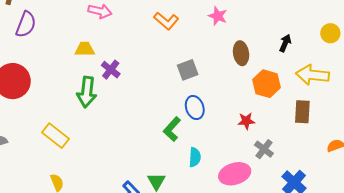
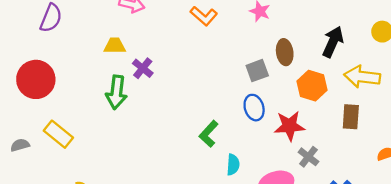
black arrow: (285, 43) -> (333, 42), size x1.6
gray square: (188, 70) -> (257, 71), moved
blue ellipse: (195, 108) -> (254, 108), moved
red star: (246, 121) -> (290, 126), size x1.6
yellow rectangle: (55, 136) -> (58, 134), moved

